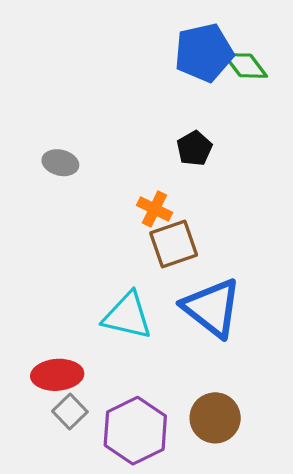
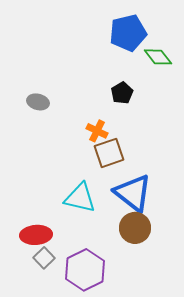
green diamond: (245, 65) -> (158, 57), moved
brown circle: (215, 418) -> (135, 228), moved

